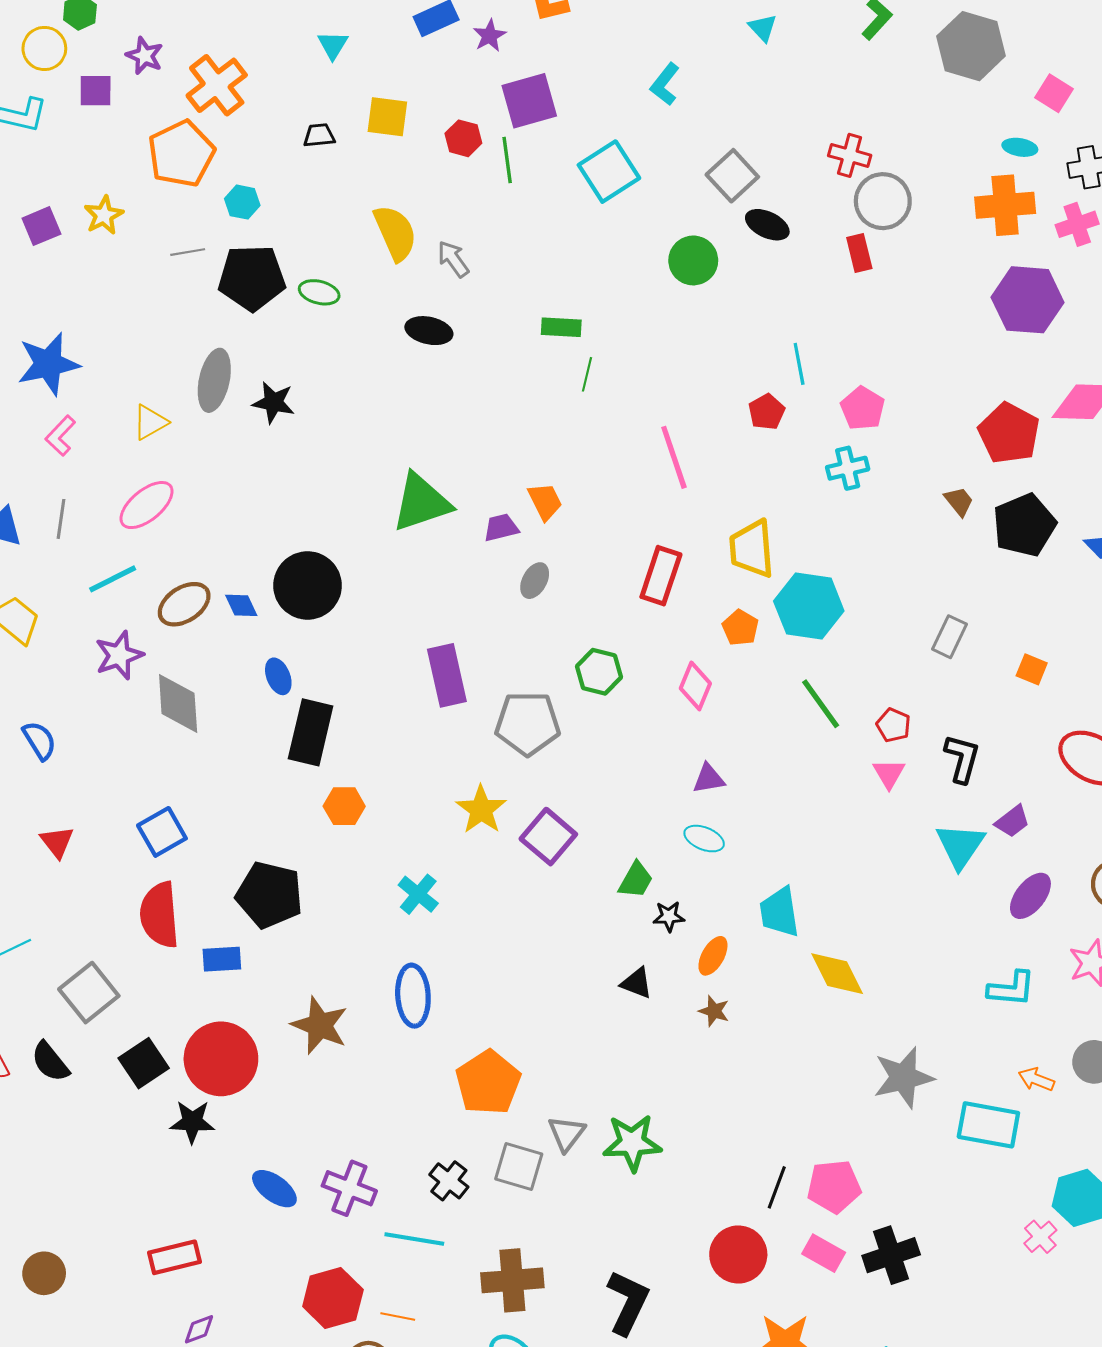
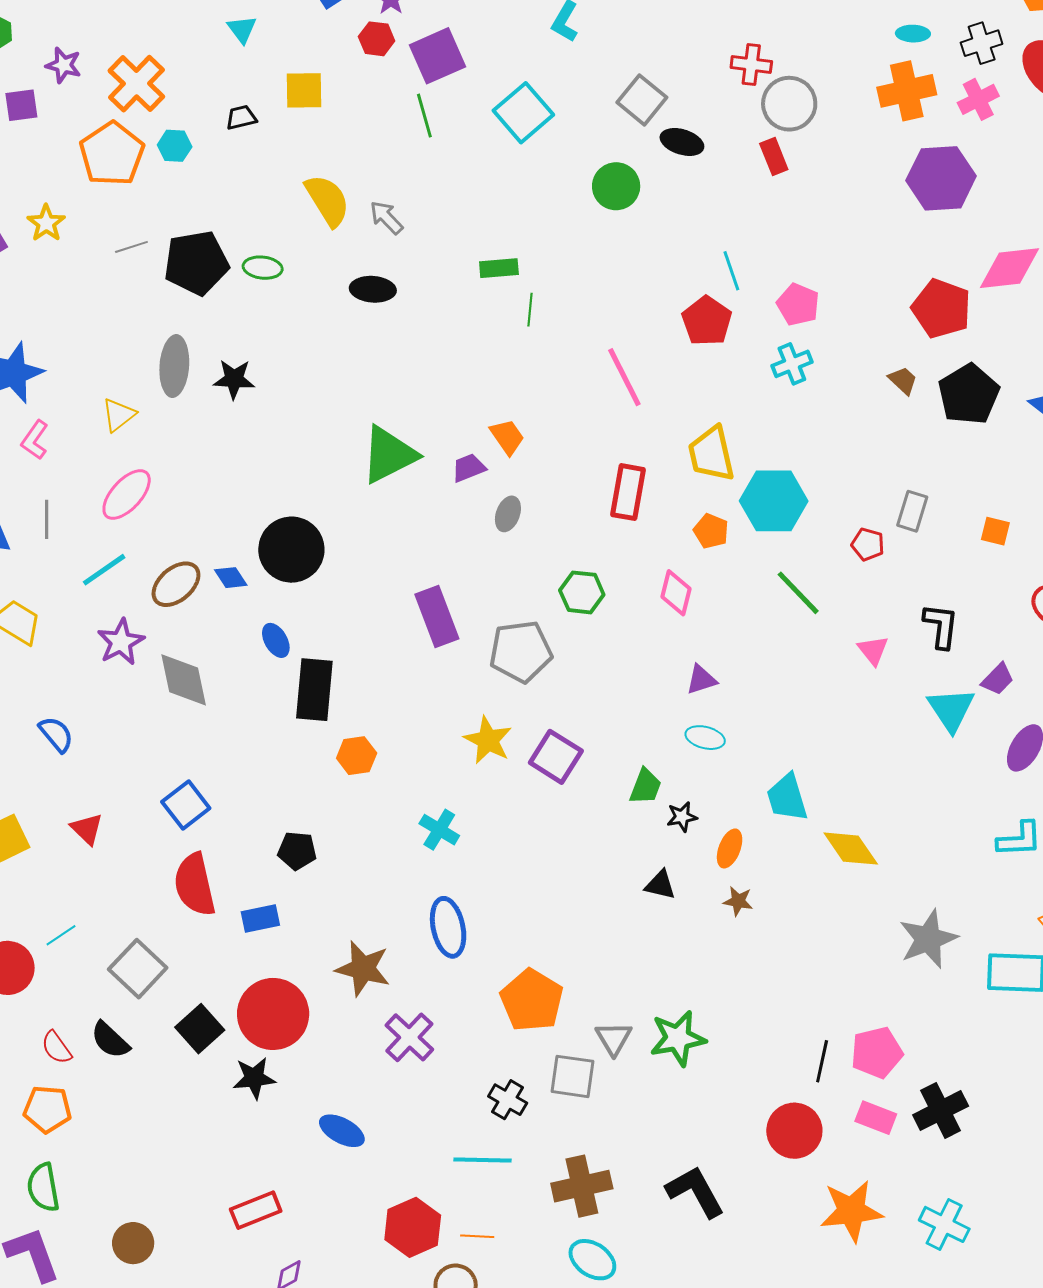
red hexagon: (463, 138) -> (377, 39), moved
cyan hexagon: (242, 202) -> (175, 146), moved
red pentagon: (767, 412) -> (707, 321), size x1.4
red pentagon: (893, 725) -> (868, 544), moved
black pentagon: (269, 895) -> (297, 851), size x0.6
purple cross: (349, 1188) -> (409, 1037), moved, turned 30
black L-shape: (628, 1302) -> (695, 1192), turned -46

